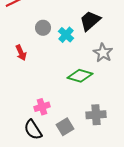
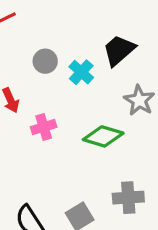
pink cross: (42, 107) -> (44, 127), moved

